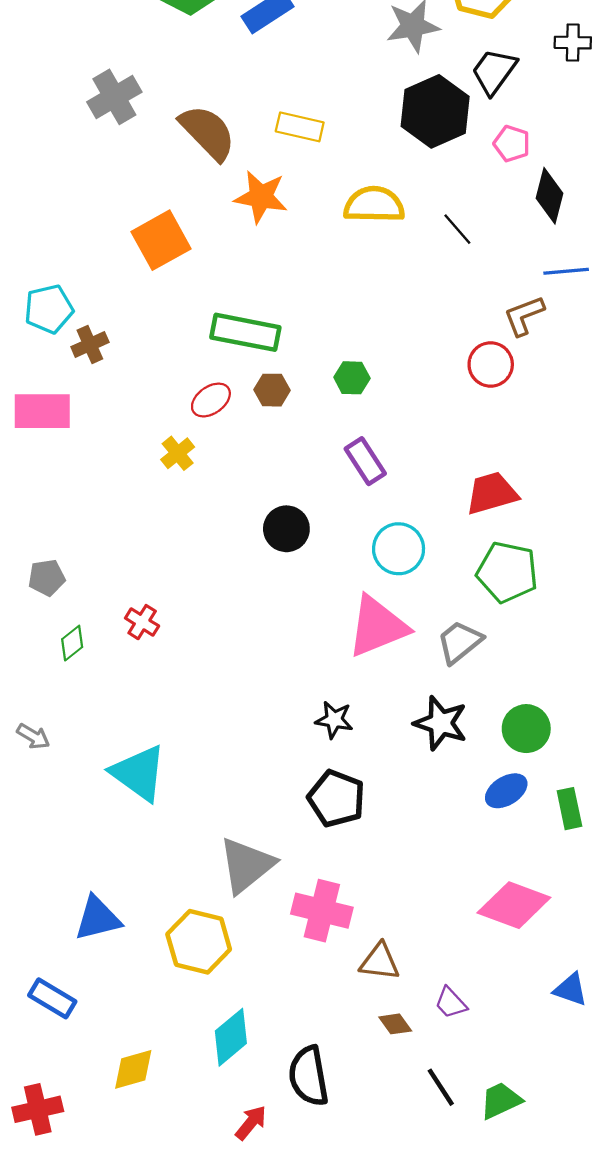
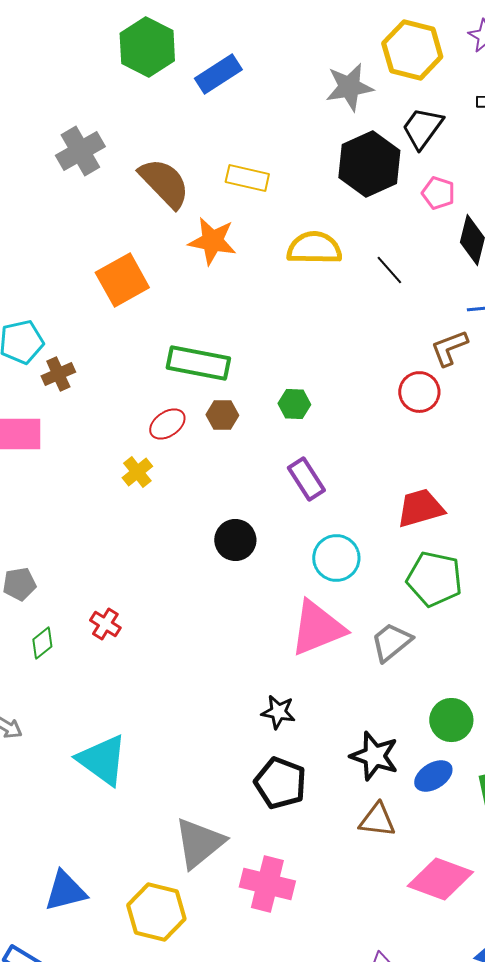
black star: (441, 723) -> (374, 756), moved
brown triangle: (380, 962) -> (377, 820), moved

